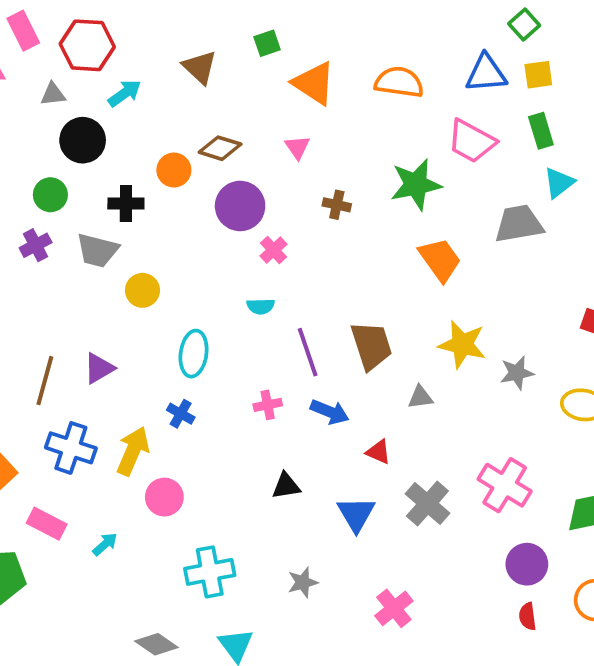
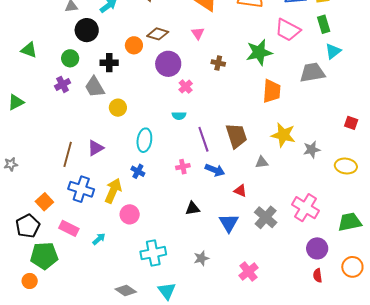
gray trapezoid: (97, 250) -> (95, 87), turned 45
orange trapezoid: (440, 260) -> (272, 91), turned 40

